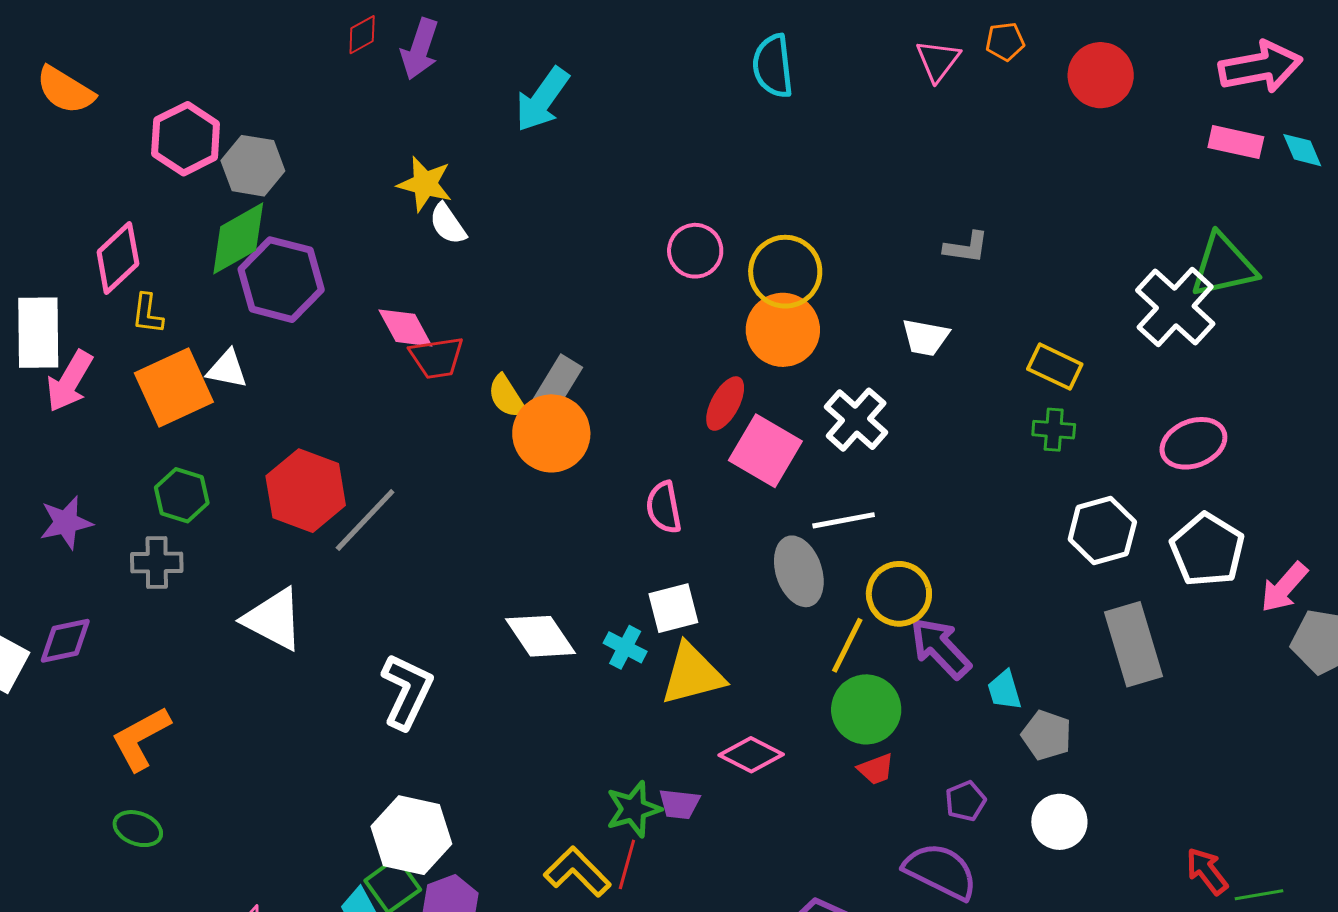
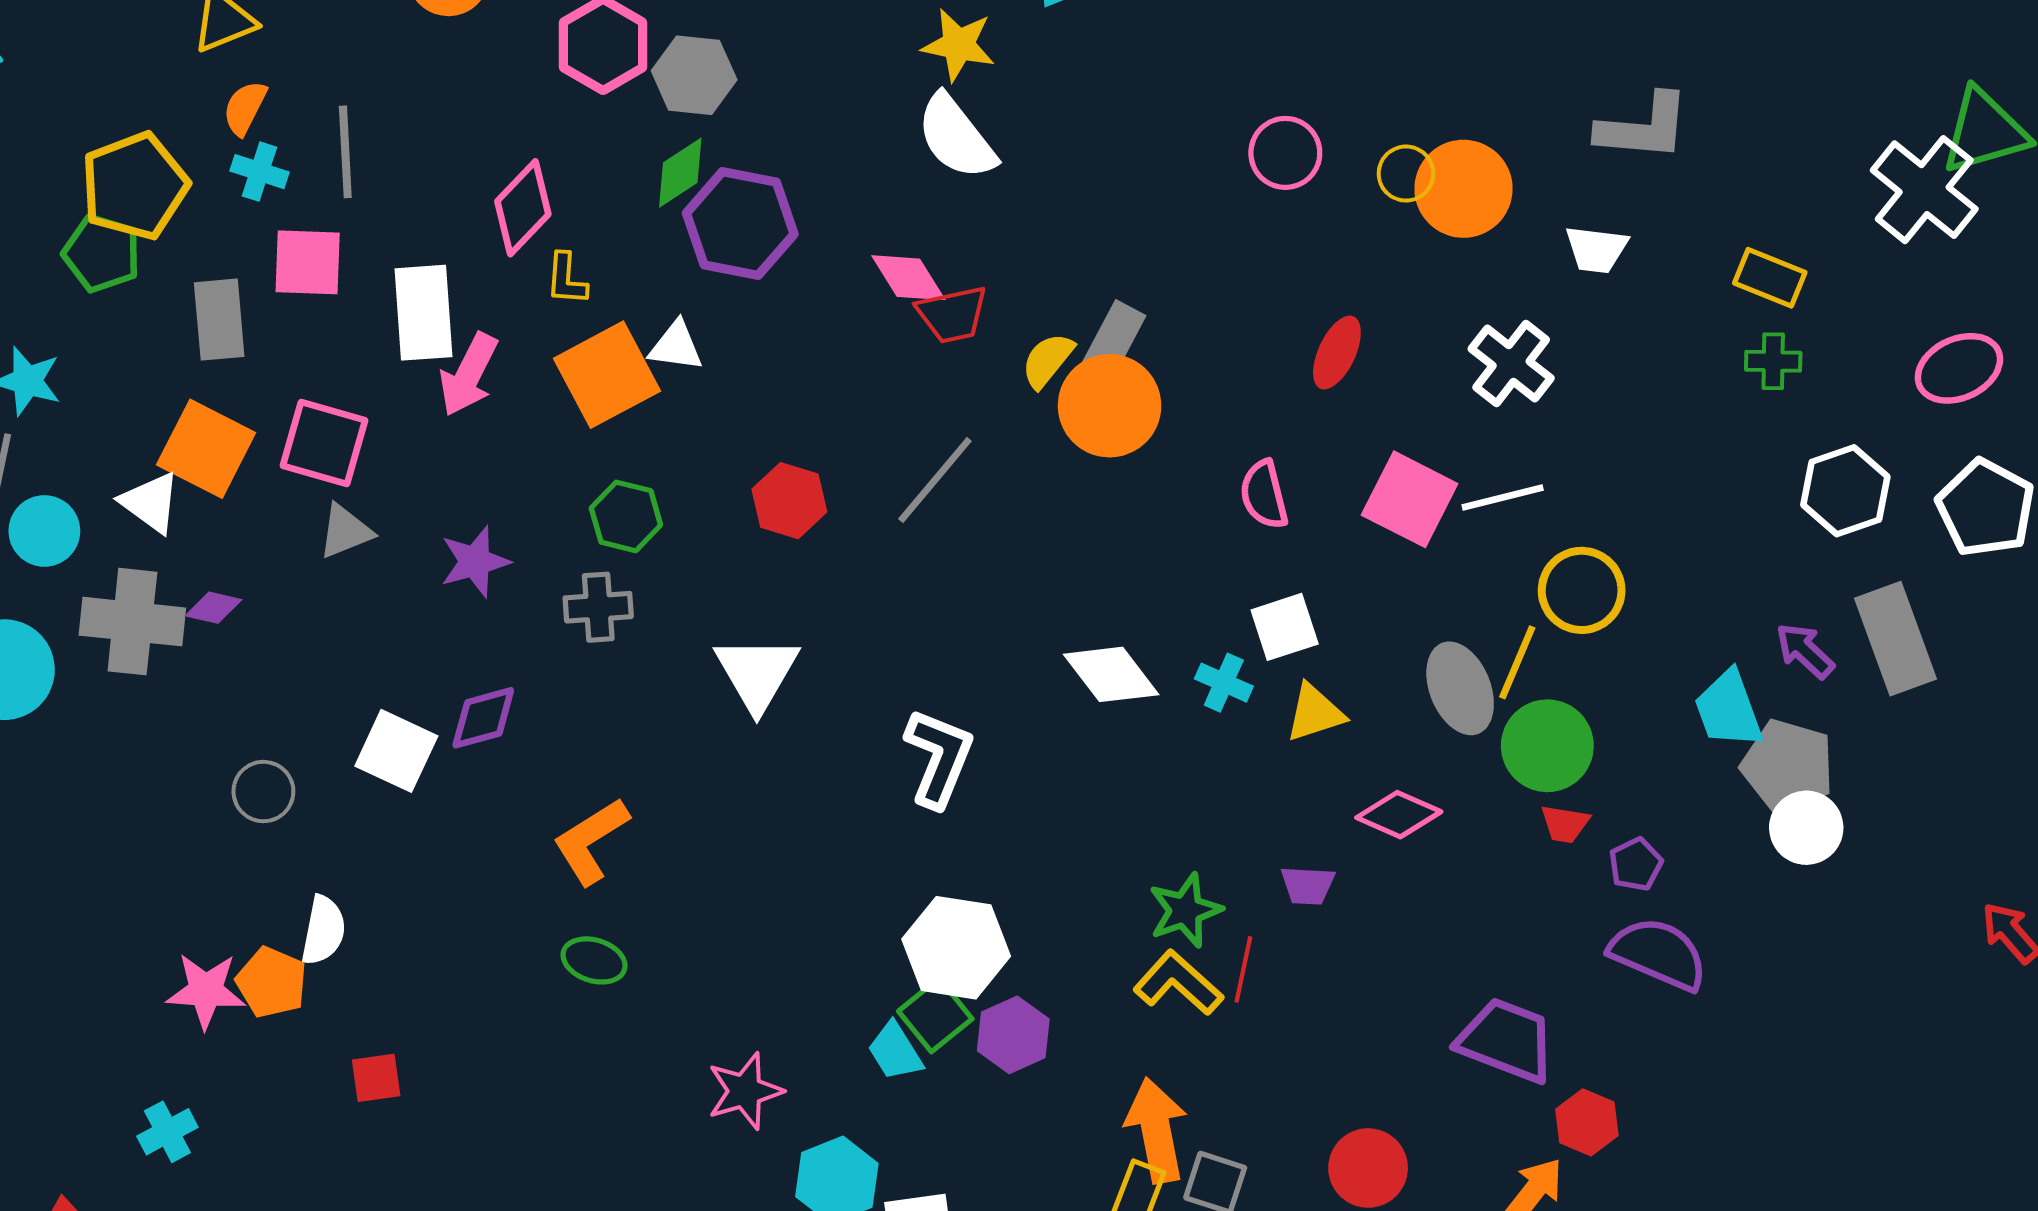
yellow star: (425, 184) -> (958, 45), moved
white semicircle: (448, 224) -> (956, 137), size x1.6
green diamond: (238, 238) -> (680, 173), size x0.7
gray L-shape: (966, 247) -> (1643, 127), size x1.6
yellow circle: (785, 272) -> (1406, 174), size x0.6
orange circle: (783, 330) -> (1463, 189), moved
yellow semicircle: (507, 396) -> (1048, 360), turned 75
pink square: (765, 451) -> (1410, 499), moved
red hexagon: (306, 491) -> (789, 501), size x0.7
gray line: (365, 520) -> (935, 480), moved
gray ellipse: (799, 571) -> (1460, 688), moved
white triangle: (273, 619) -> (757, 673), turned 36
purple arrow: (940, 648) -> (1805, 651), moved, size x0.7
yellow triangle: (692, 674) -> (1315, 713), size x0.7
cyan trapezoid: (1004, 690) -> (1729, 709), size x1.5
gray pentagon: (1047, 735) -> (1788, 766), size x1.4
red trapezoid: (876, 769) -> (1565, 824), turned 33
purple pentagon: (965, 801) -> (1636, 864), moved
green star: (633, 809) -> (1185, 910), moved
white circle: (1059, 822) -> (1806, 828), moved

